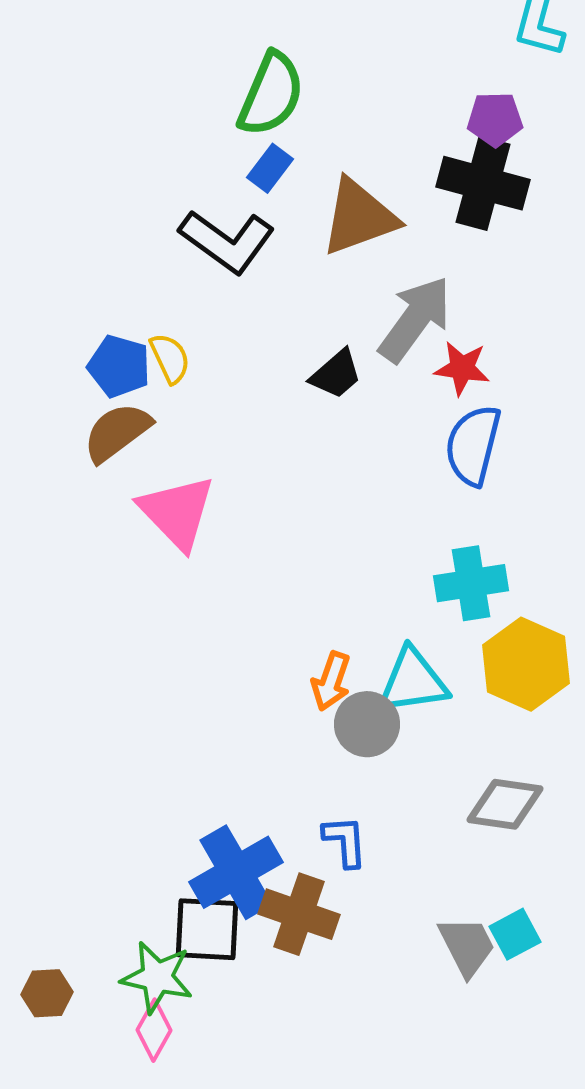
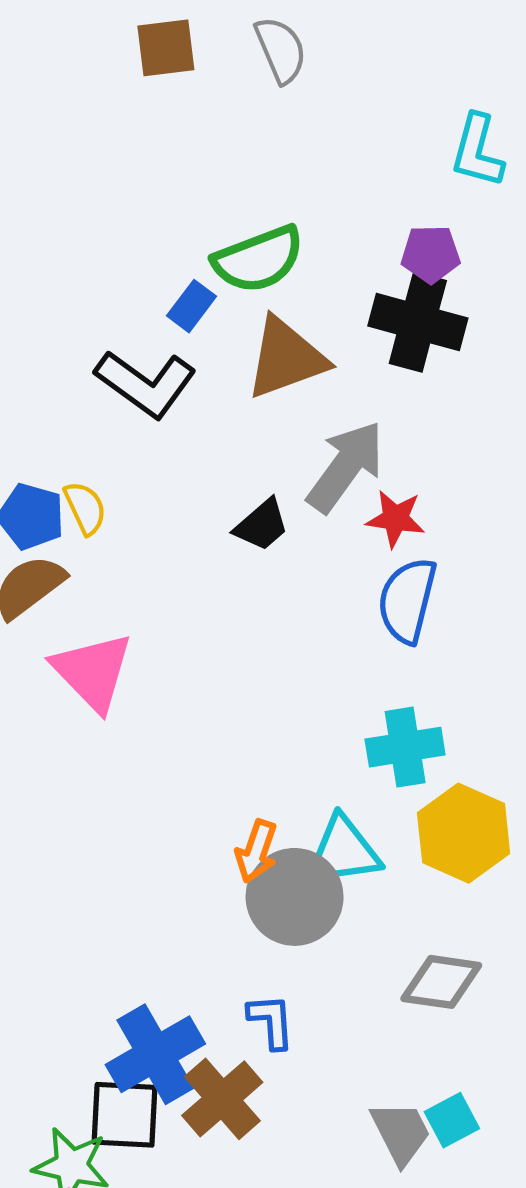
green semicircle: (271, 94) -> (258, 259), moved, turned 46
gray circle: (367, 724) -> (295, 897), size x1.4
brown cross: (299, 914) -> (222, 1099), turned 30

